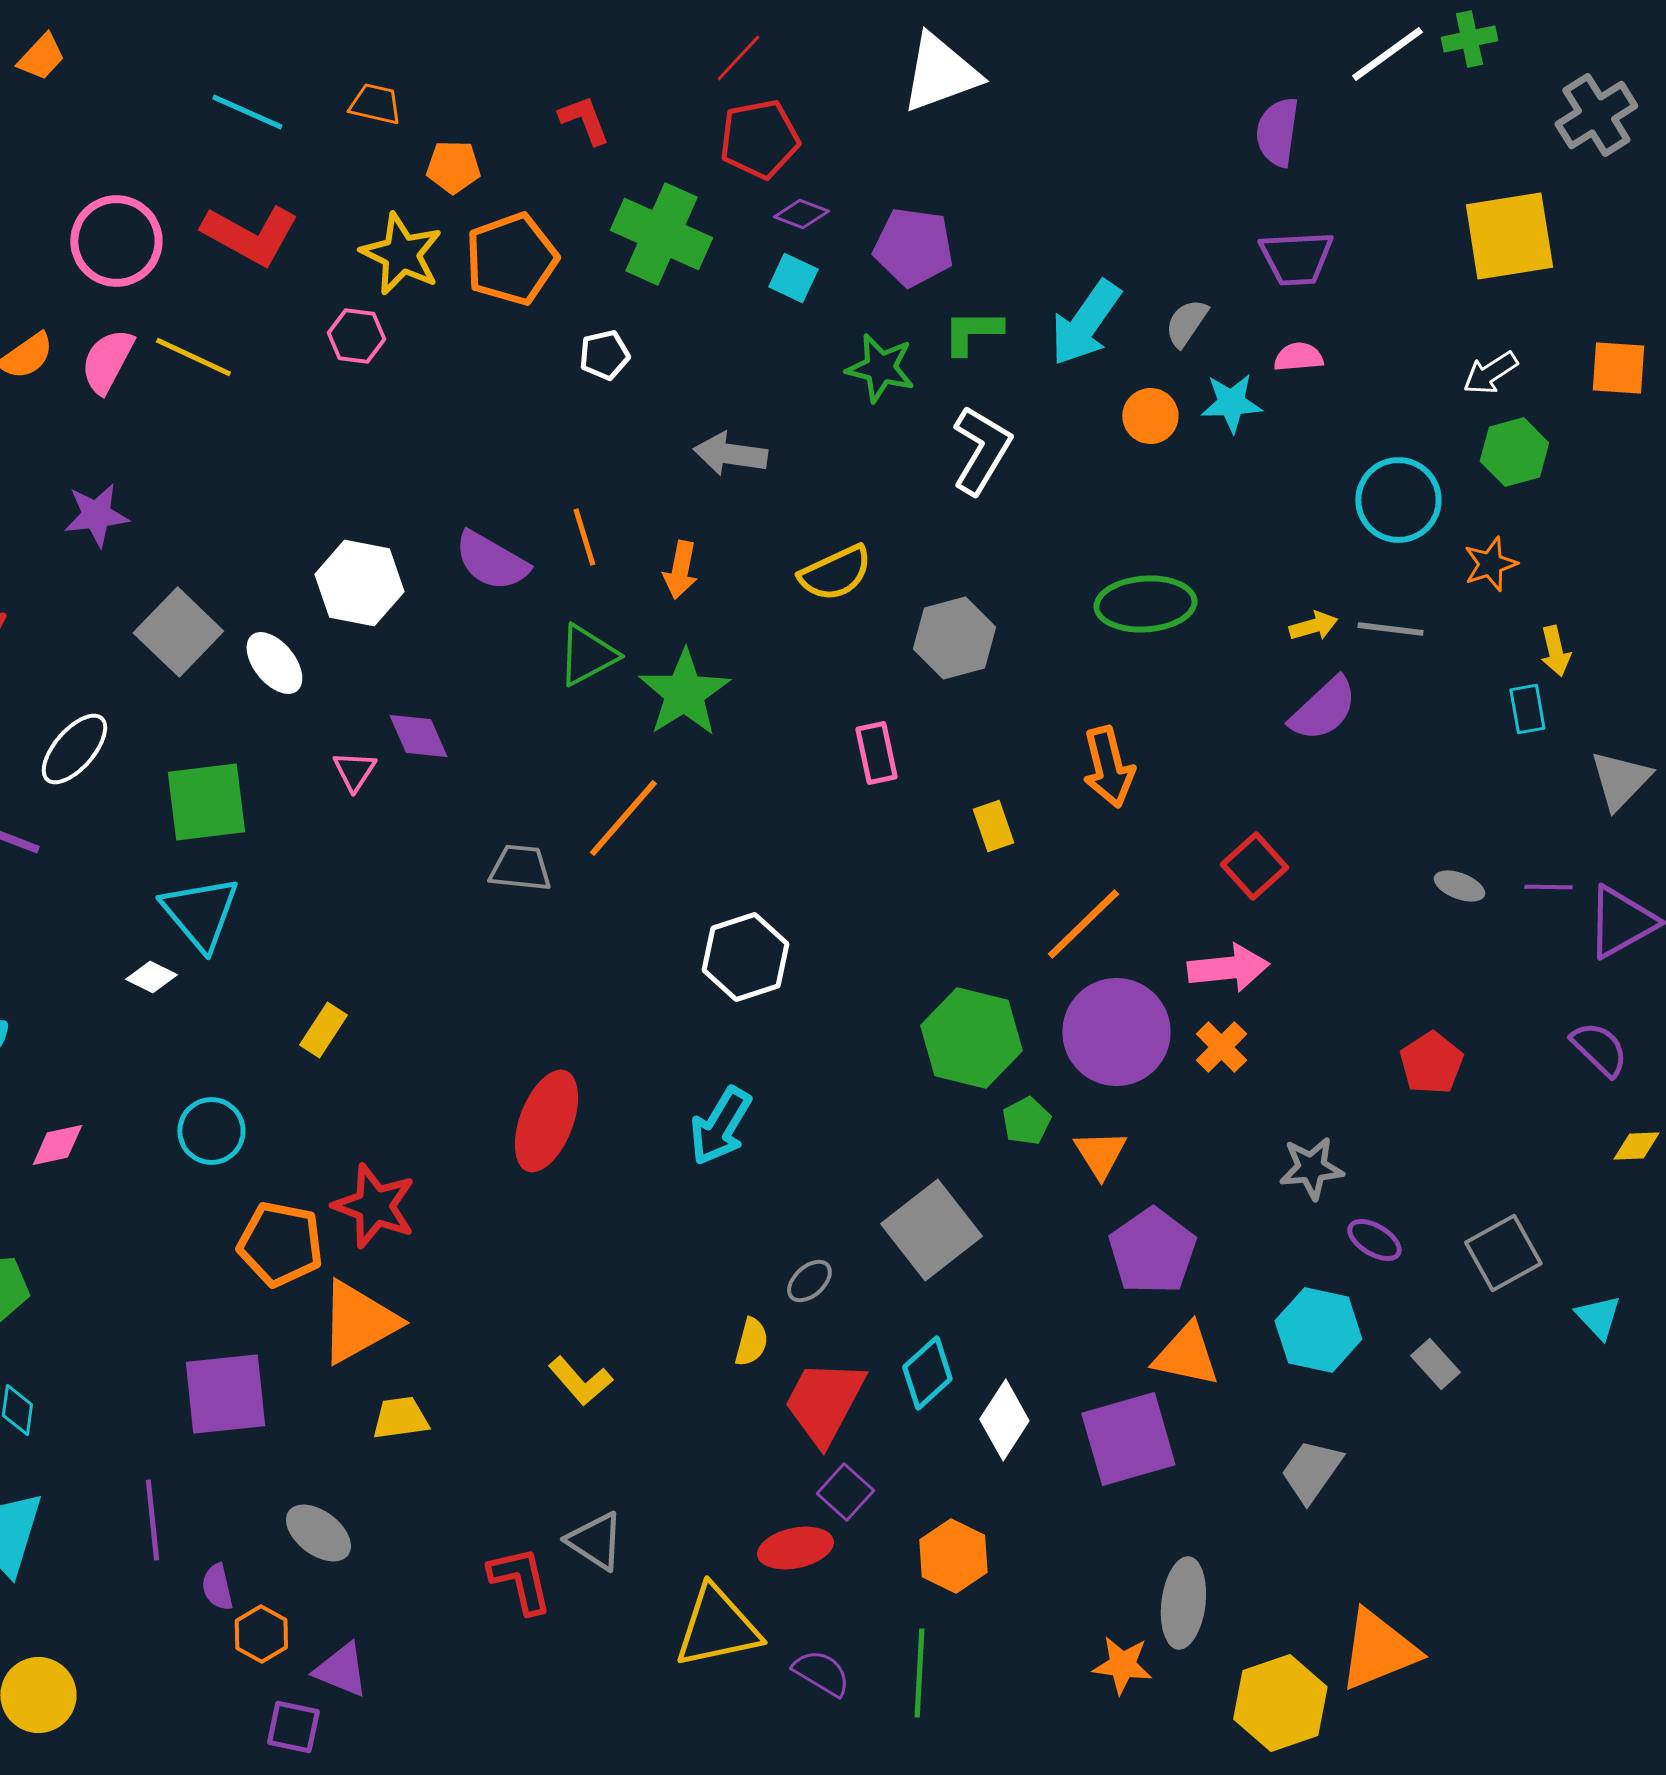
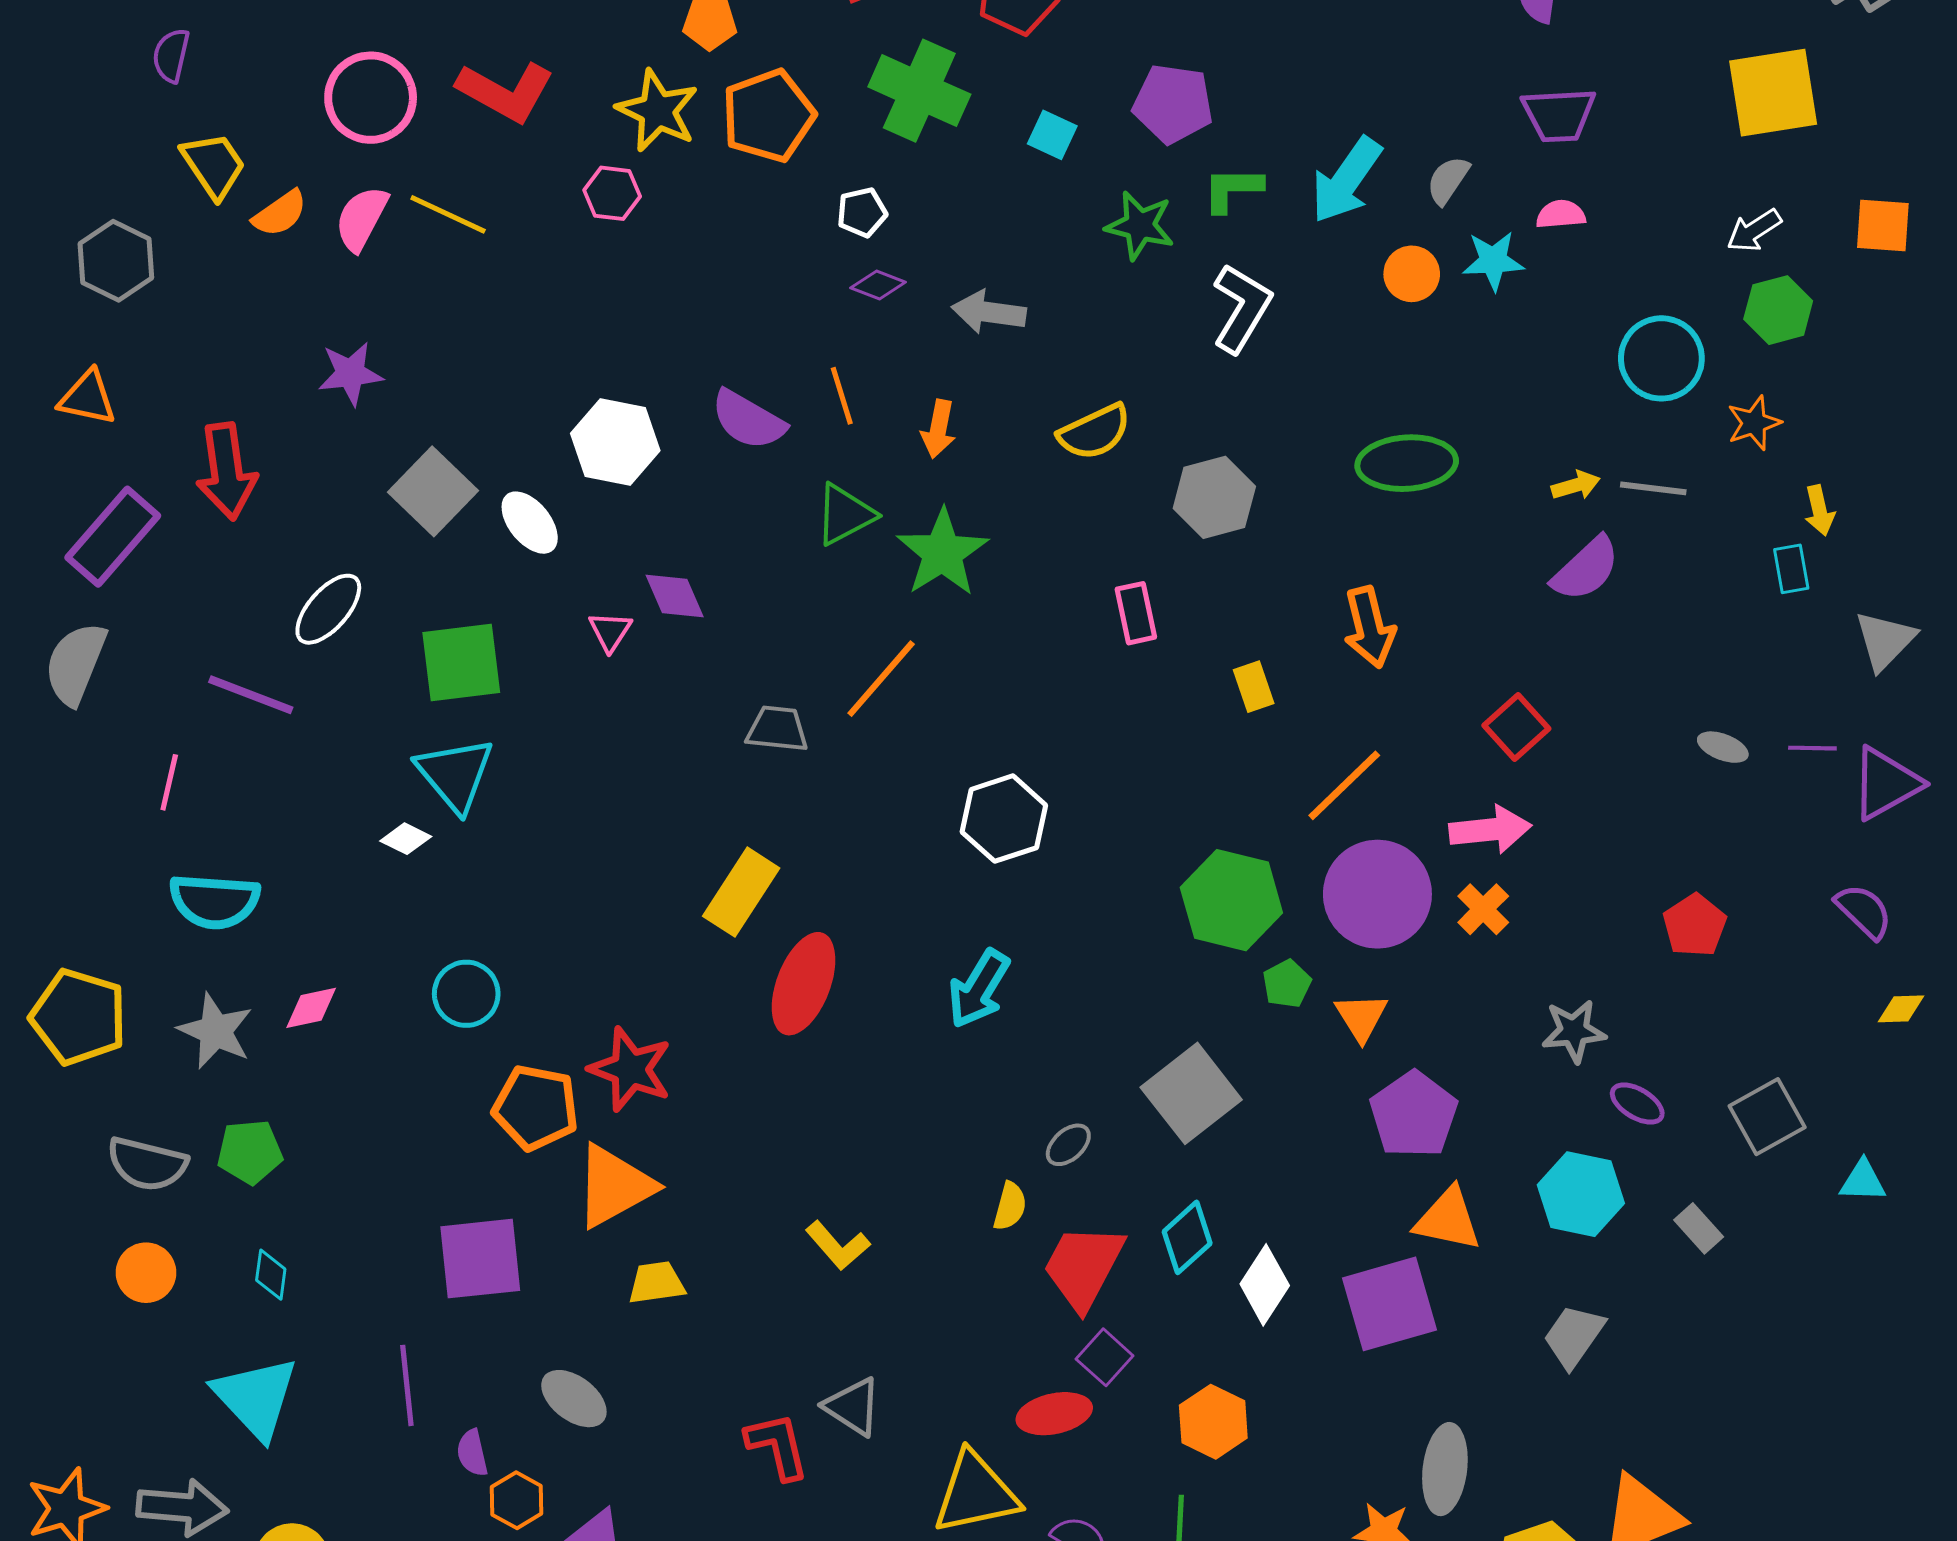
purple diamond: (801, 214) -> (878, 285), moved
yellow rectangle: (323, 1030) -> (741, 892), moved, size x1.6
cyan triangle: (1598, 1317) -> (1863, 1181), turned -45

